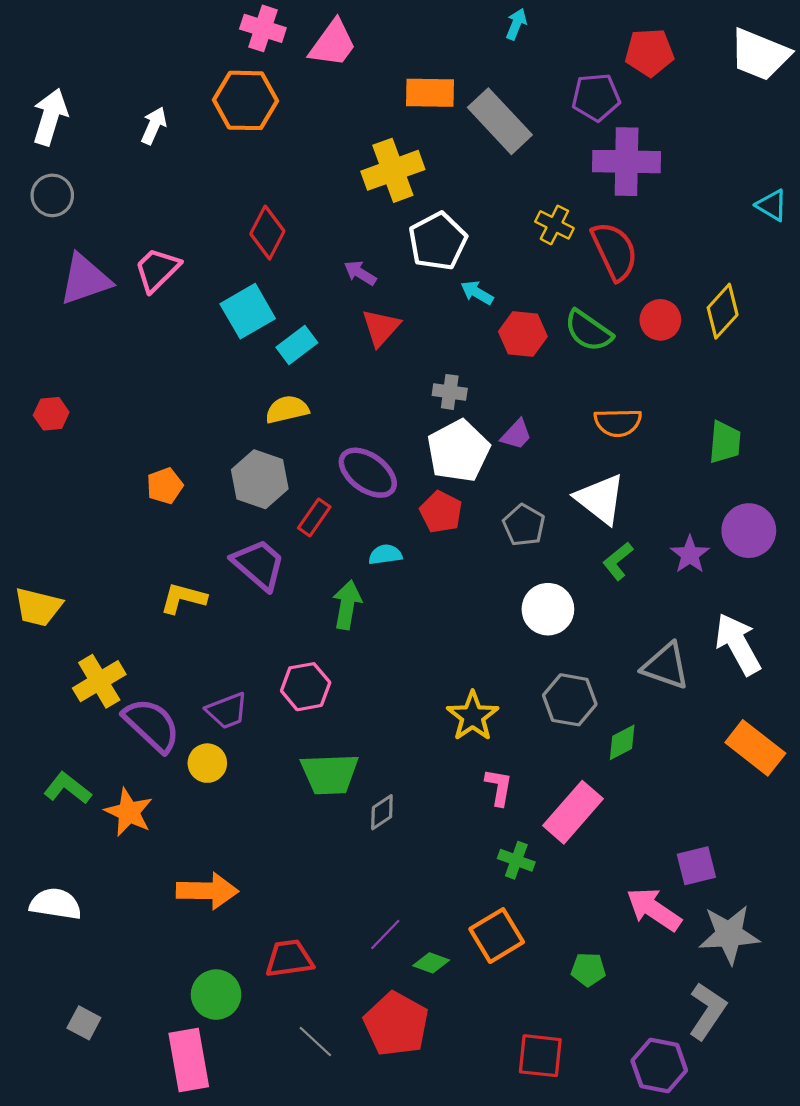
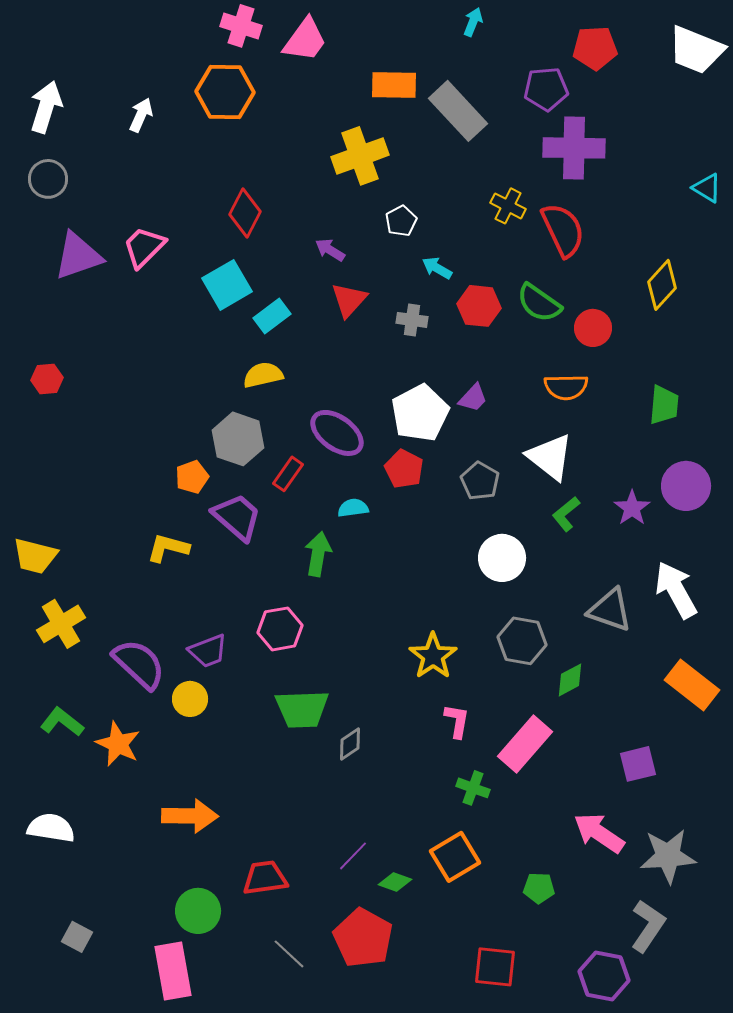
white pentagon: (438, 241) -> (401, 221), size x0.6
red circle: (660, 320) -> (593, 328), moved
gray cross: (450, 392) -> (412, 320), moved
orange pentagon: (165, 486) -> (192, 477), moved
yellow cross: (99, 681) -> (61, 624), moved
purple square: (696, 866) -> (638, 764), moved

